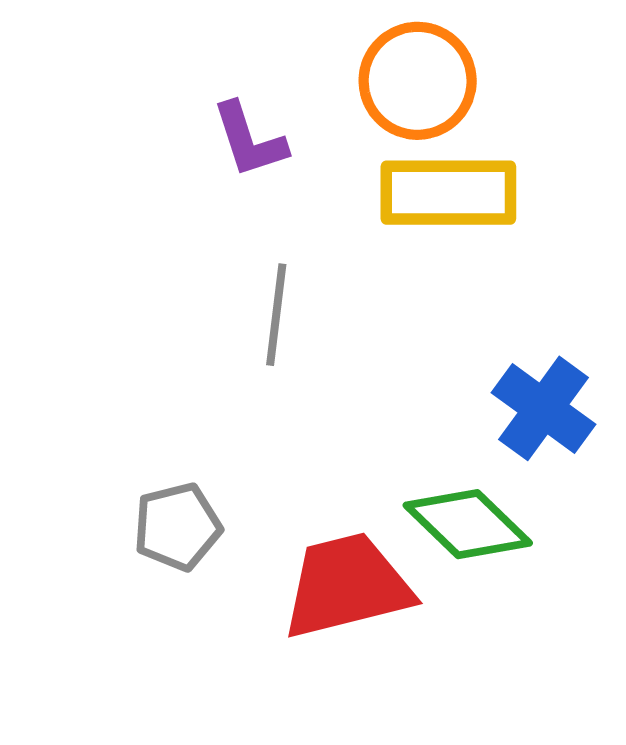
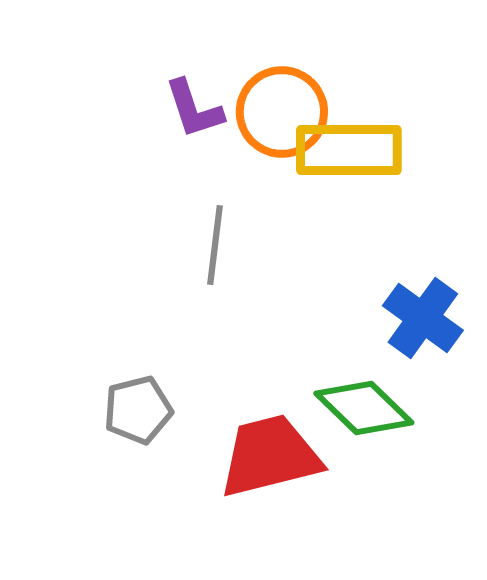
orange circle: (418, 81) -> (282, 112), moved

